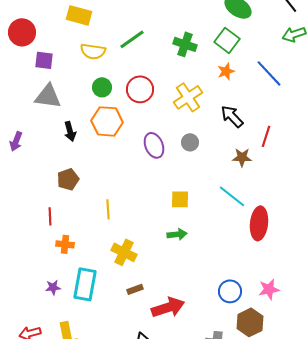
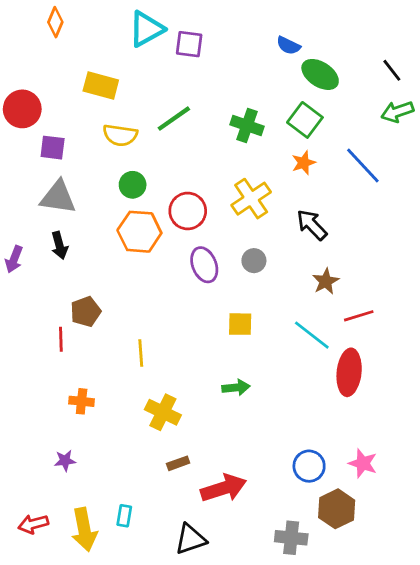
red circle: (140, 89) -> (188, 211), moved
black arrow: (70, 131) -> (59, 245), moved
red line: (266, 136) -> (359, 316), moved, turned 55
brown star: (242, 157) -> (326, 281), turned -30
yellow square: (180, 199) -> (240, 324), moved
red line: (50, 216) -> (61, 339), moved
cyan rectangle: (85, 284) -> (124, 516), moved, size x0.5
pink star: (269, 289) -> (363, 463), turned 30

